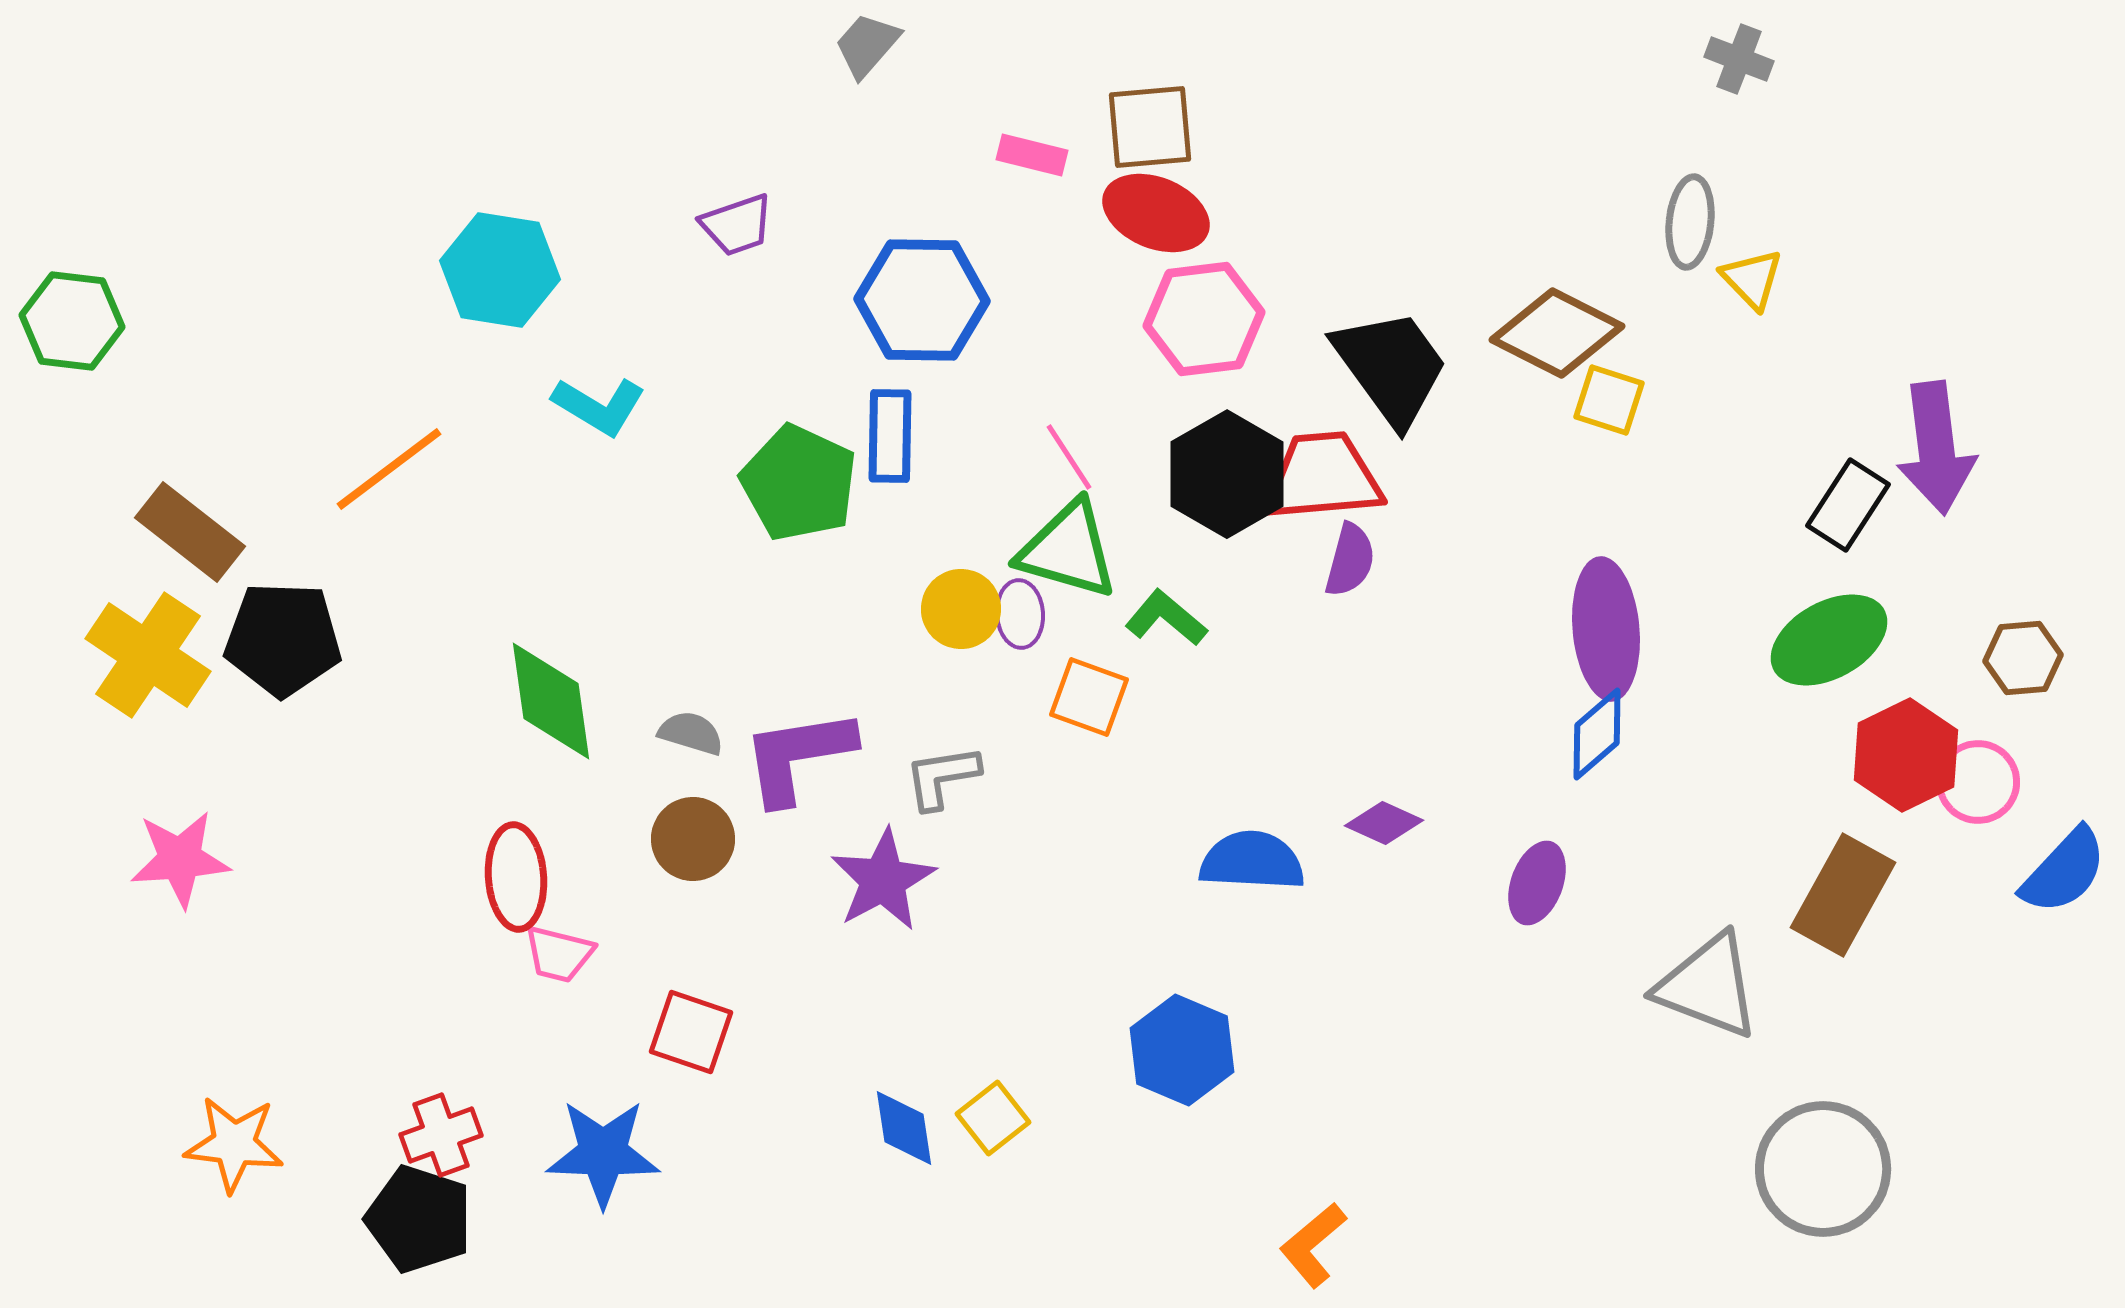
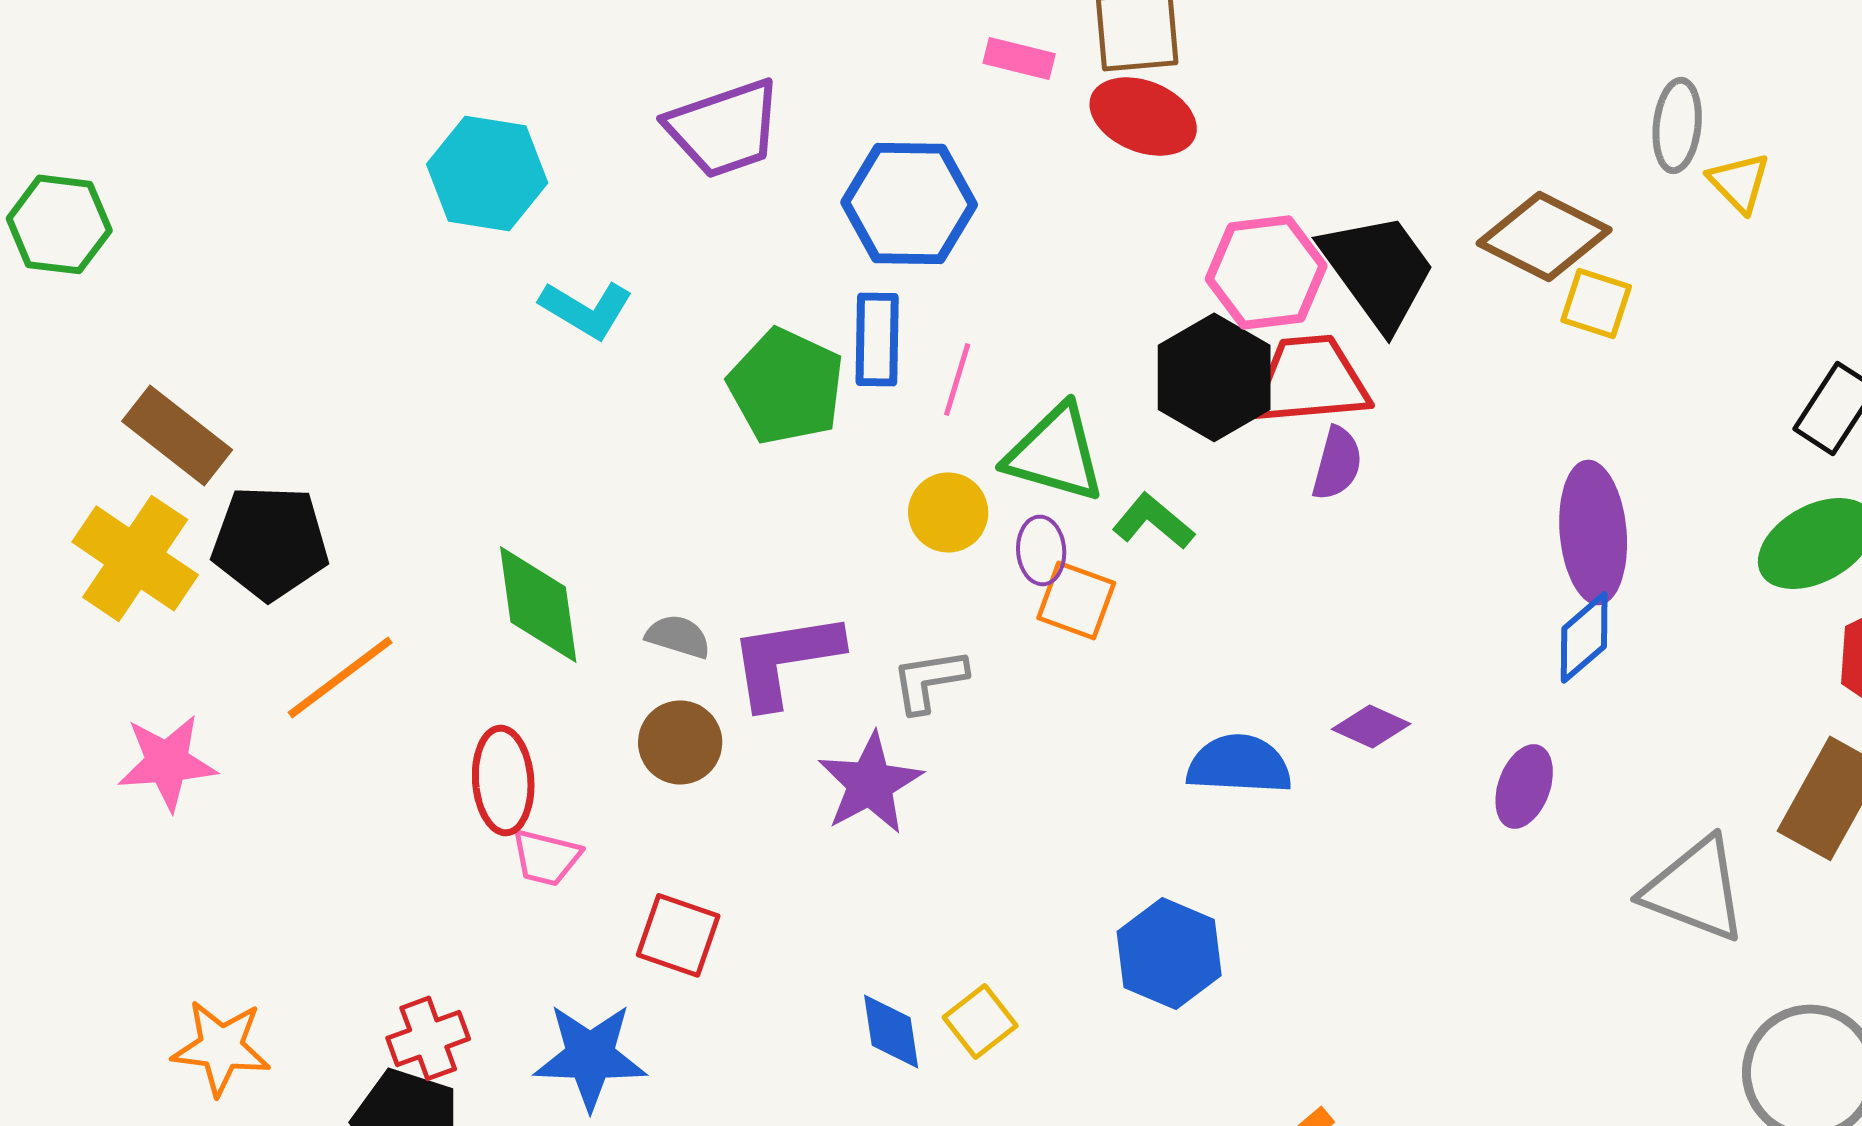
purple trapezoid: (737, 225) -> (724, 128), size x1.6
pink hexagon: (1204, 319) -> (1266, 272), moved
pink line: (1069, 457) -> (957, 379), moved, turned 50
orange line: (389, 469) -> (340, 677), moved
purple ellipse: (1020, 614) -> (1041, 550), moved

